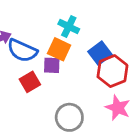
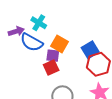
cyan cross: (69, 27) -> (39, 23), moved
red square: (30, 82) -> (51, 68), moved

